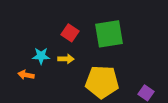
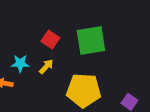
yellow arrow: (66, 59) -> (46, 67), turned -49

